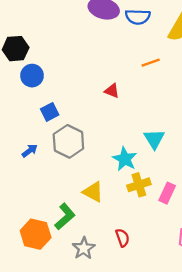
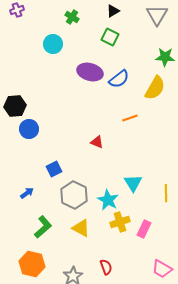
blue semicircle: (138, 17) -> (119, 79), turned -40
blue square: (50, 112) -> (54, 169), moved
gray hexagon: (68, 141) -> (74, 195), moved
green L-shape: (65, 217) -> (43, 227), moved

